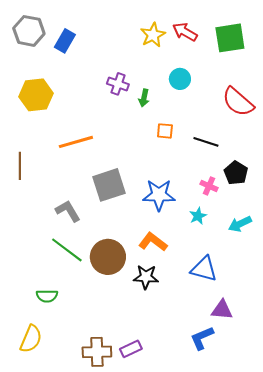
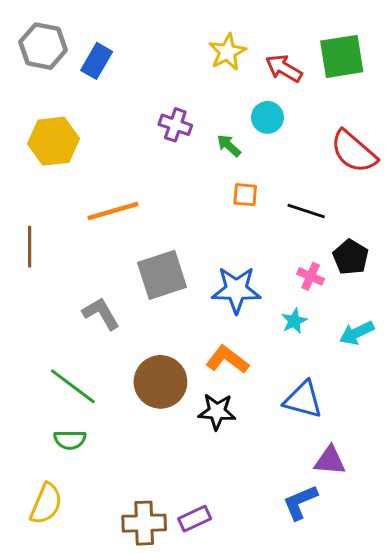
red arrow: (185, 32) -> (284, 68), moved
green arrow: (144, 98) -> (229, 146), moved, turned 120
green line: (67, 250) -> (73, 386), moved

